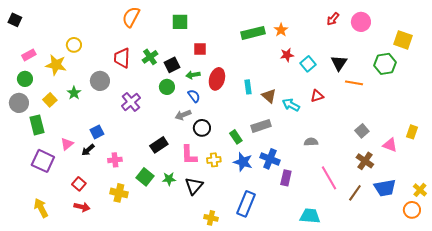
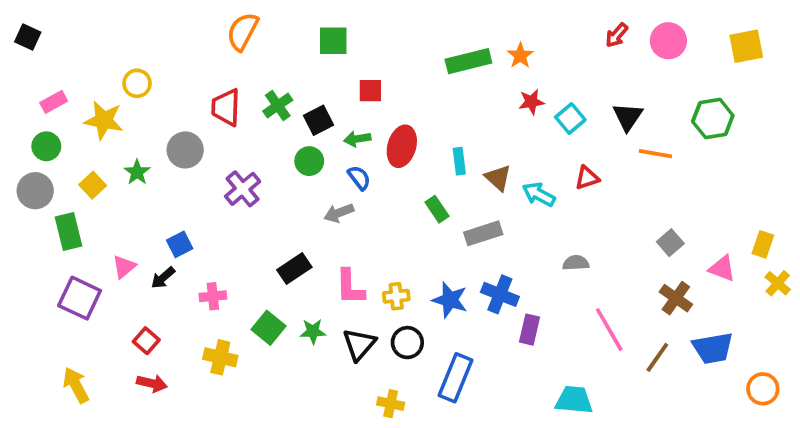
yellow square: (403, 40) -> (746, 46), moved, turned -30
black circle: (202, 128) -> (407, 343), moved
green rectangle: (236, 137) -> (437, 209), moved
yellow cross: (420, 190) -> (778, 283), moved

